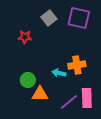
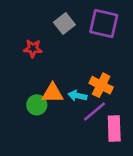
orange cross: (77, 65) -> (101, 85), turned 36
orange triangle: (40, 94) -> (53, 93), moved
purple line: (69, 102) -> (95, 111), moved

